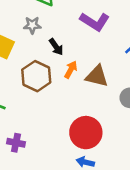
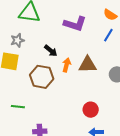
gray star: (32, 25) -> (17, 40), moved
red circle: (86, 133) -> (91, 110), size x0.6

